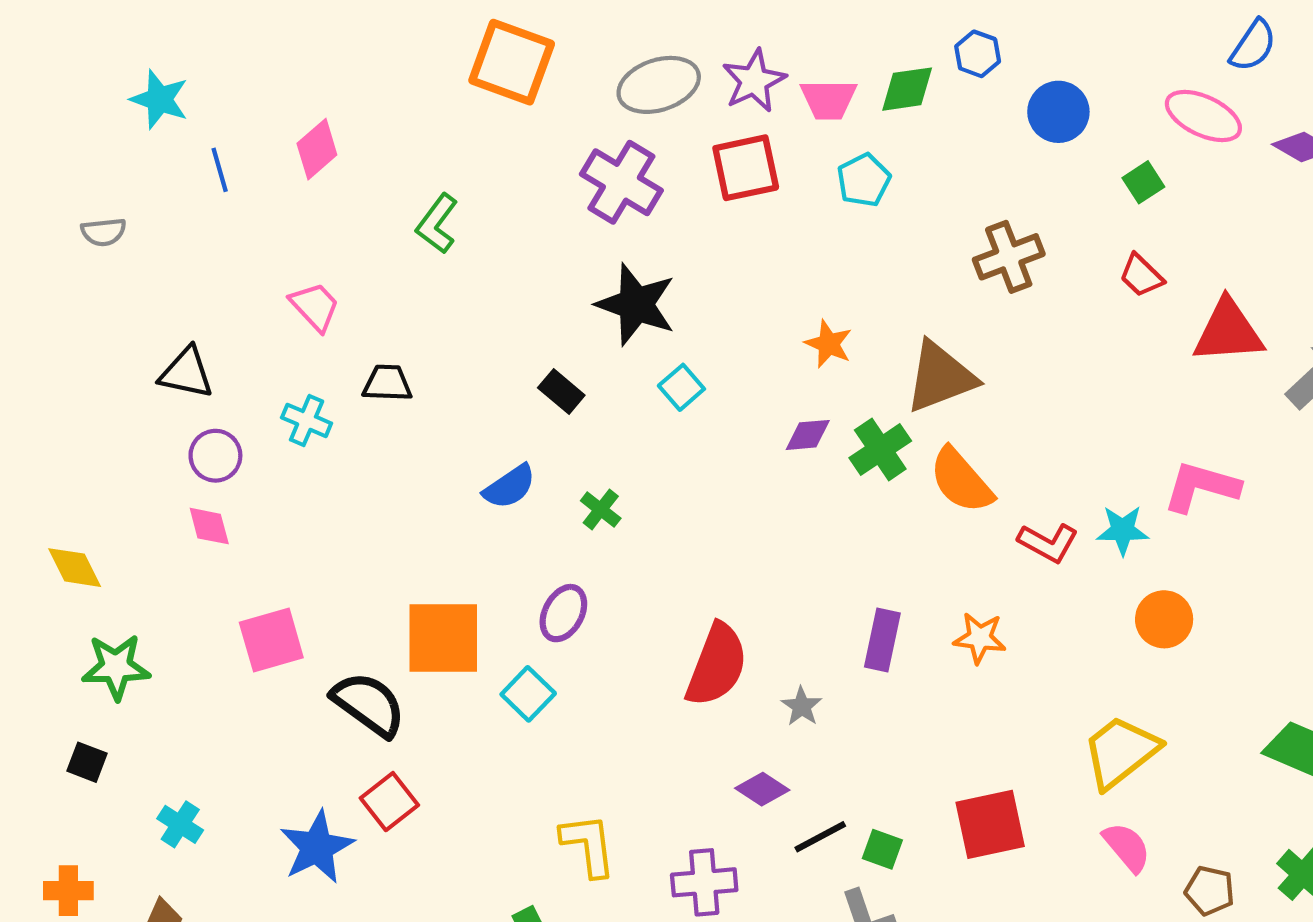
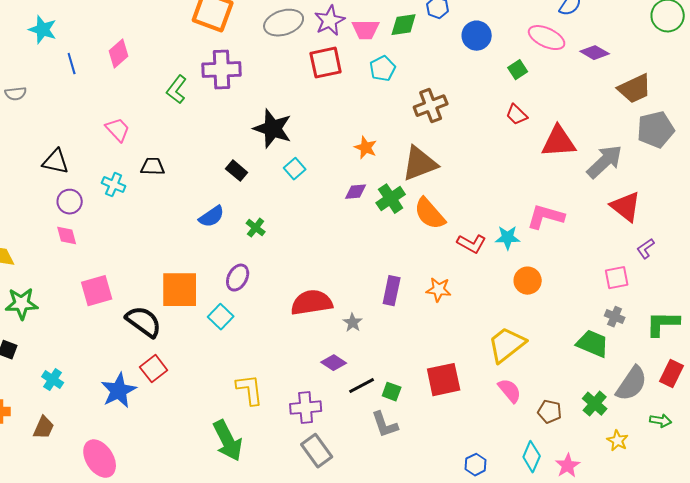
purple cross: (621, 182) -> (222, 70), moved, turned -33
brown cross: (1009, 257) -> (431, 106), moved
red semicircle: (717, 665) -> (312, 303), turned -120

